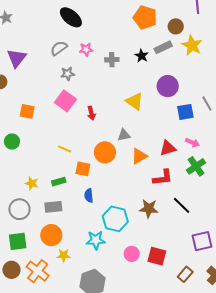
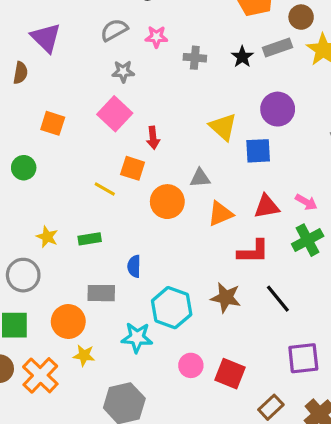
purple triangle: (16, 58) -> (46, 38), turned -30
blue square: (185, 112) -> (258, 151), moved
orange square: (83, 169) -> (133, 168), moved
gray rectangle: (53, 207) -> (101, 293), moved

